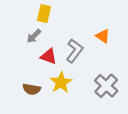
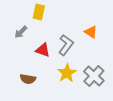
gray arrow: (34, 36) -> (21, 32), moved
yellow star: (61, 82) -> (67, 73), moved

